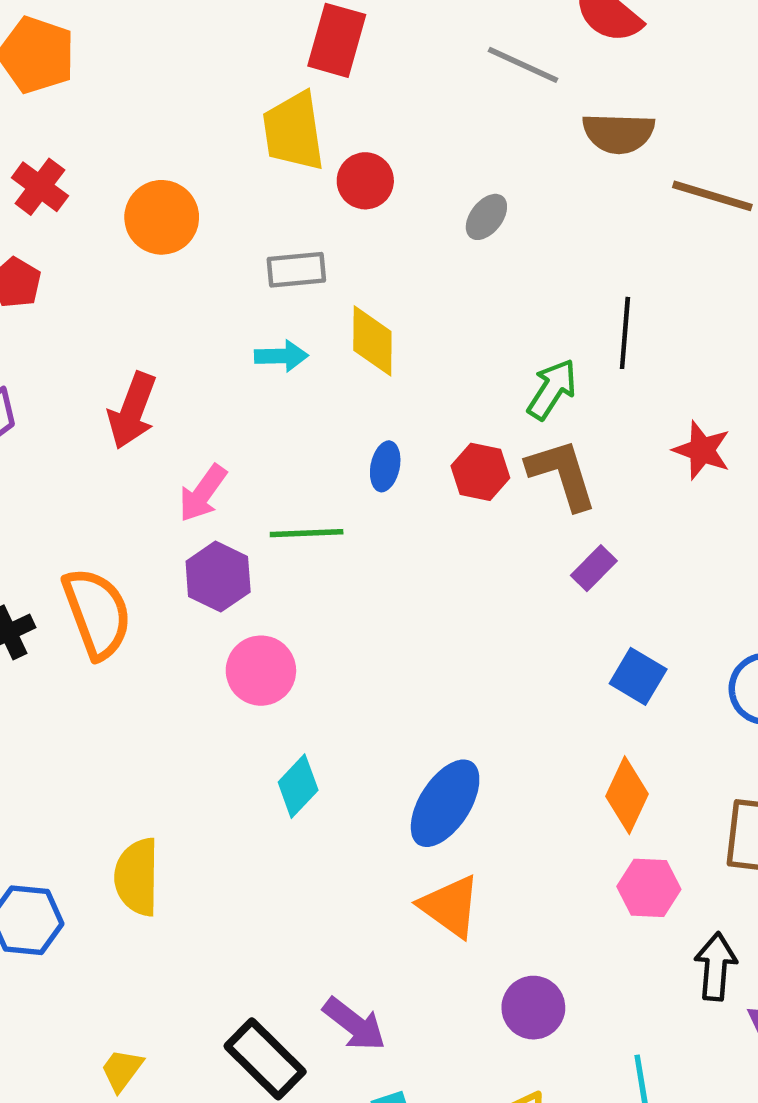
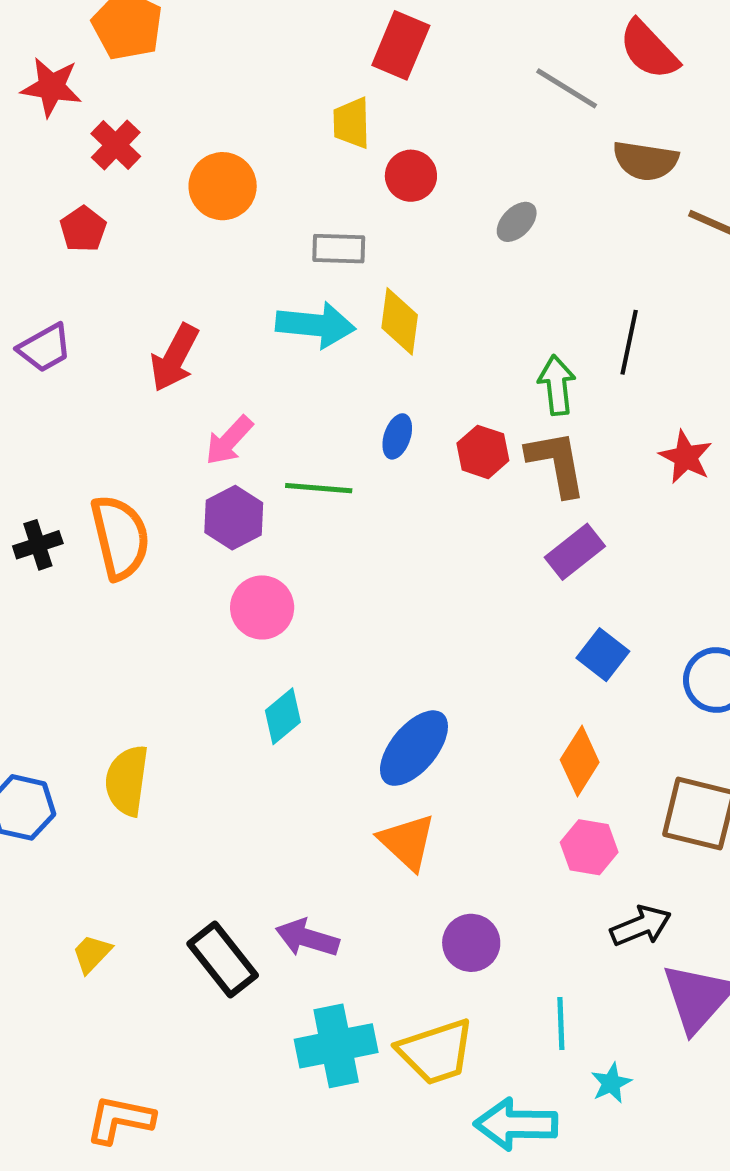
yellow trapezoid: (294, 131) -> (352, 123), size x0.7
cyan arrow: (281, 356) -> (315, 325), size x1.6
green arrow: (552, 389) -> (557, 385), turned -46
purple rectangle: (594, 568) -> (575, 552), size x1.4
black arrow: (716, 966) -> (641, 926), turned 56
purple arrow: (354, 1024) -> (307, 938), turned 152

